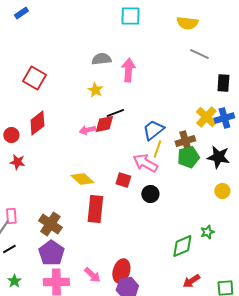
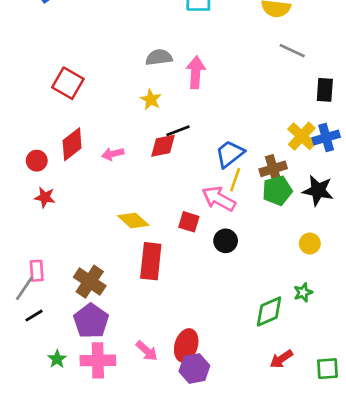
pink arrow: (87, 130) -> (113, 154), moved
yellow circle: (222, 191) -> (310, 244), moved
green star: (14, 281) -> (57, 359), moved

